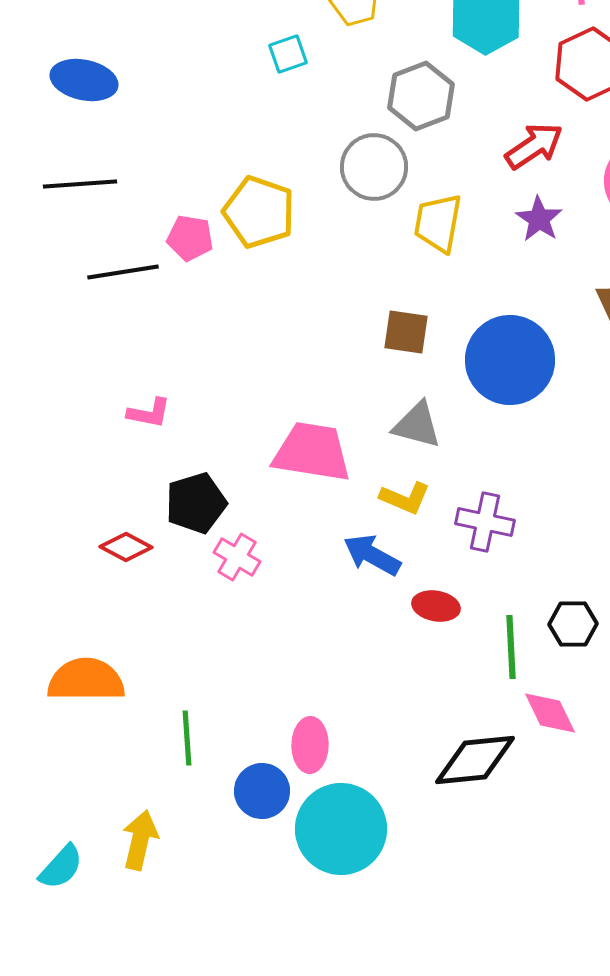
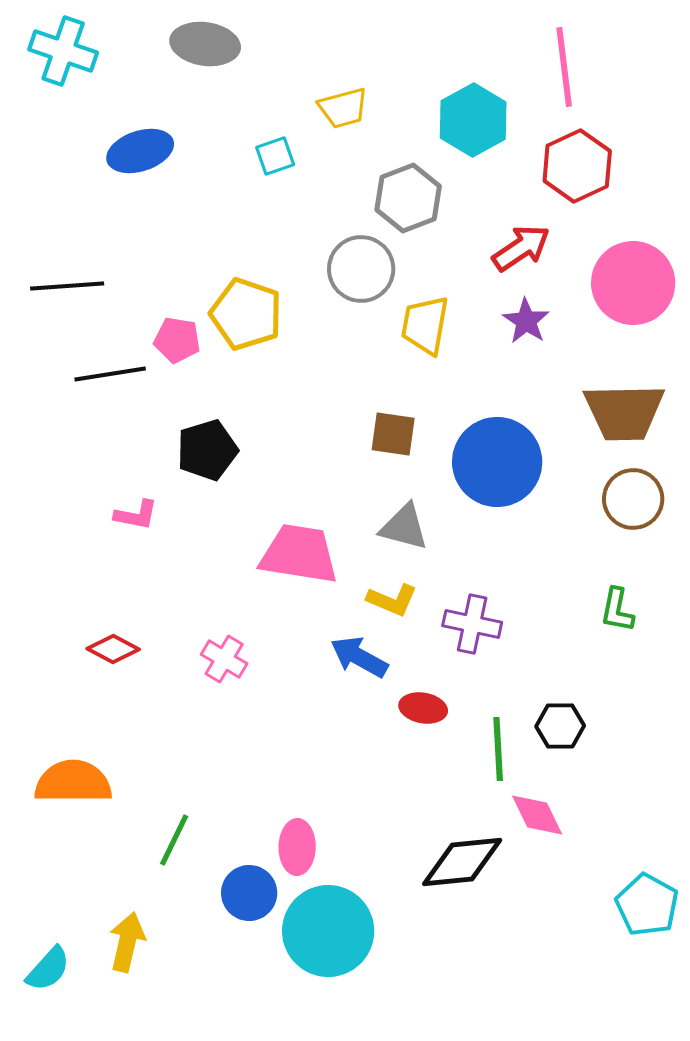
blue ellipse: (84, 80) -> (140, 151), moved, turned -30
black pentagon: (196, 503) -> (207, 450), moved
green line: (187, 738) -> (174, 840), turned 30

